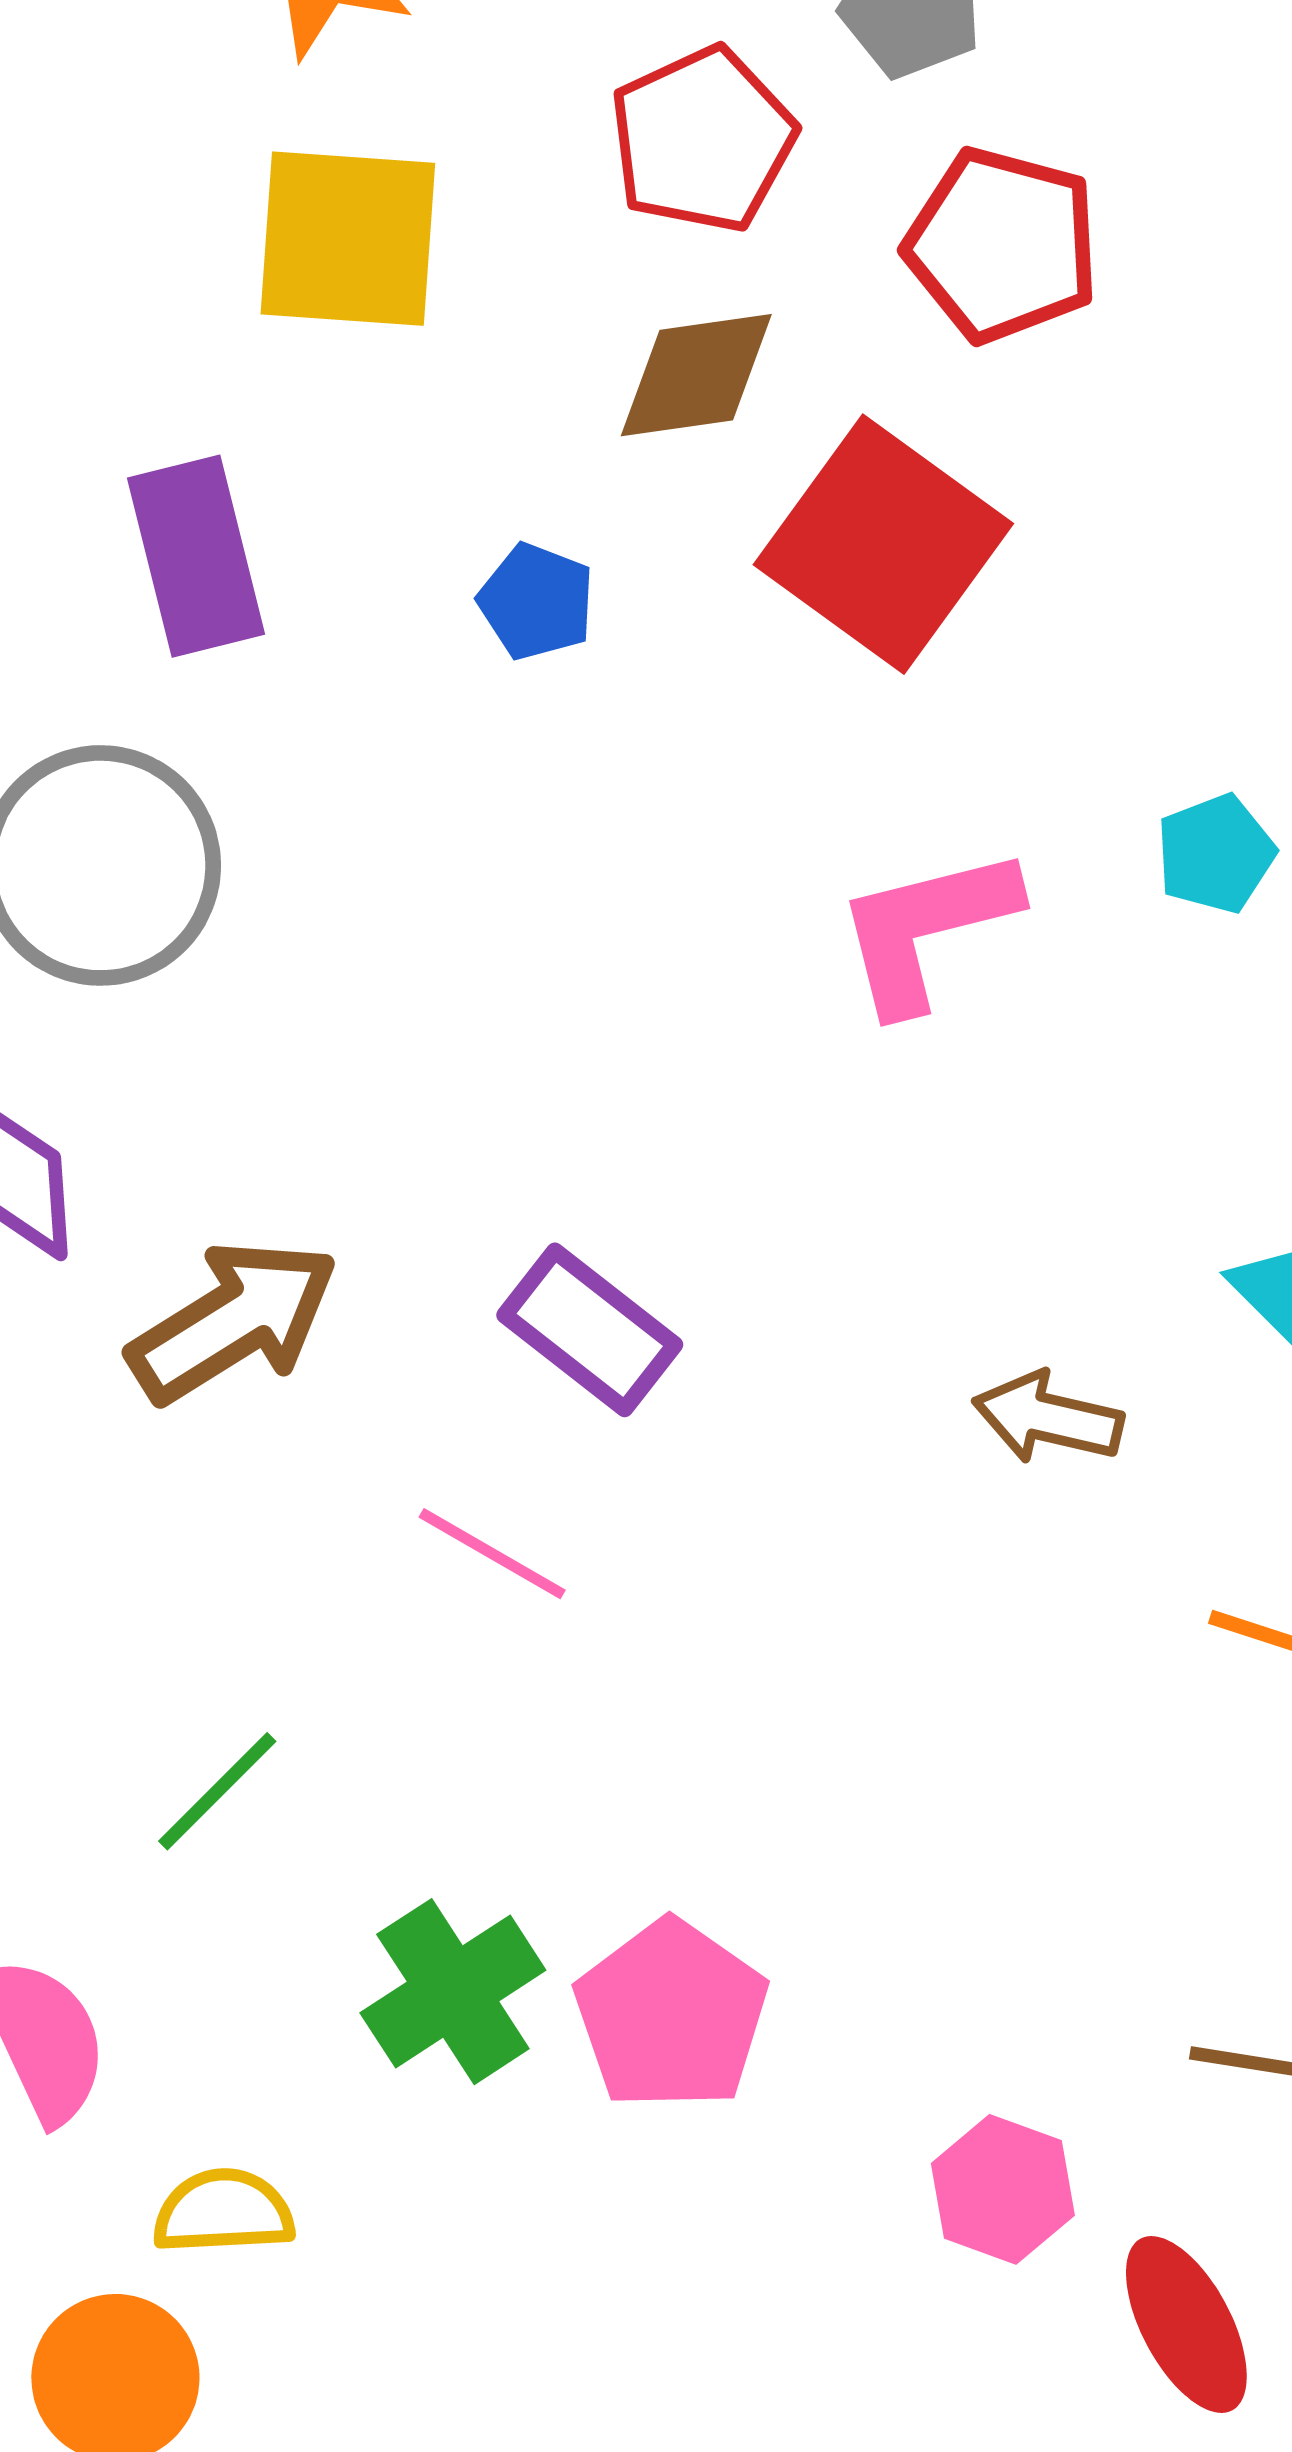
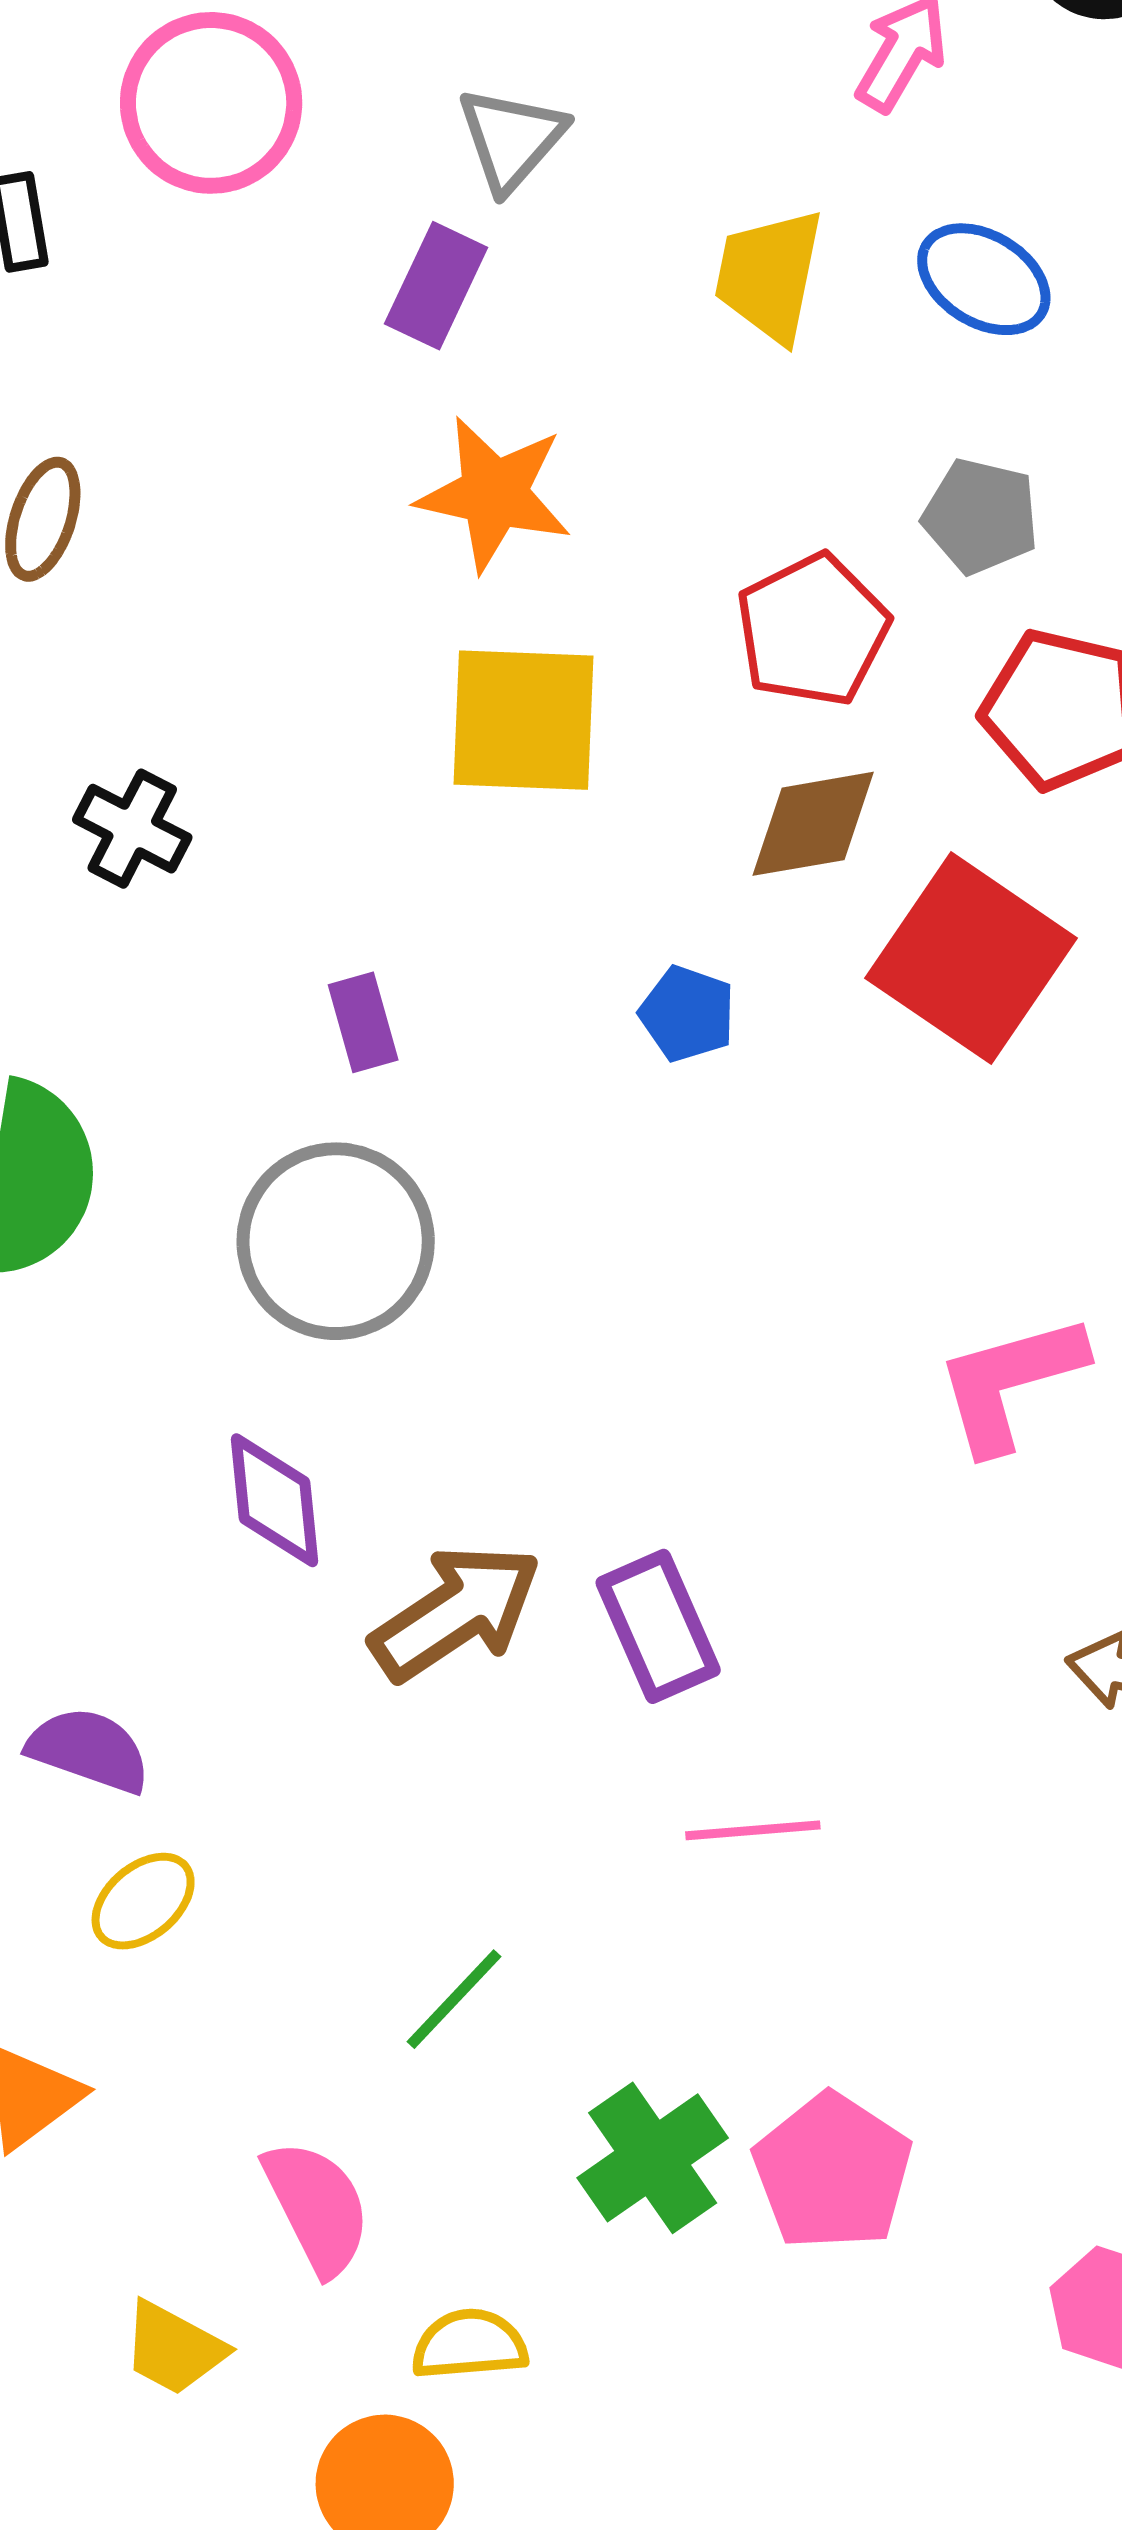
purple rectangle: (196, 556) -> (363, 1022), moved, size x0.6
pink L-shape: (926, 929) -> (1010, 1383), moved
purple rectangle: (590, 1330) -> (658, 1626), moved, turned 30
pink line: (492, 1554) -> (753, 1830), moved, turned -33

